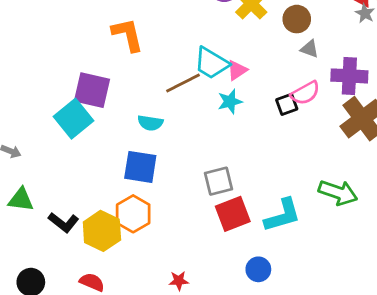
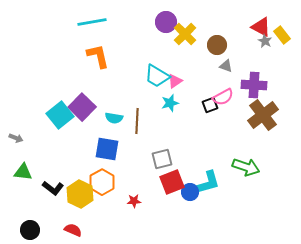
brown line: (183, 83) -> (137, 121), moved, turned -60
purple square: (92, 90) -> (82, 107), moved, turned 32
blue circle: (258, 269) -> (190, 192), moved
red star: (179, 281) -> (134, 201), moved

